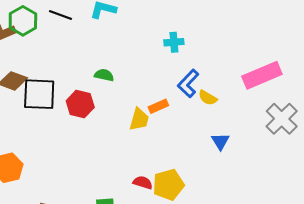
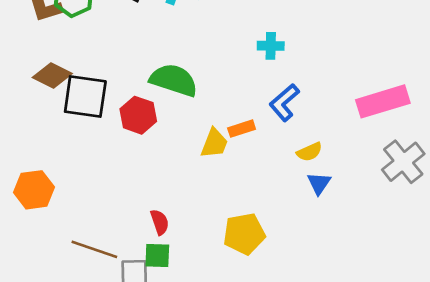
green semicircle: (104, 75) -> (174, 80), size x1.8
yellow semicircle: (208, 98) -> (309, 152), moved, turned -60
red semicircle: (143, 183) -> (160, 222), moved, turned 48

